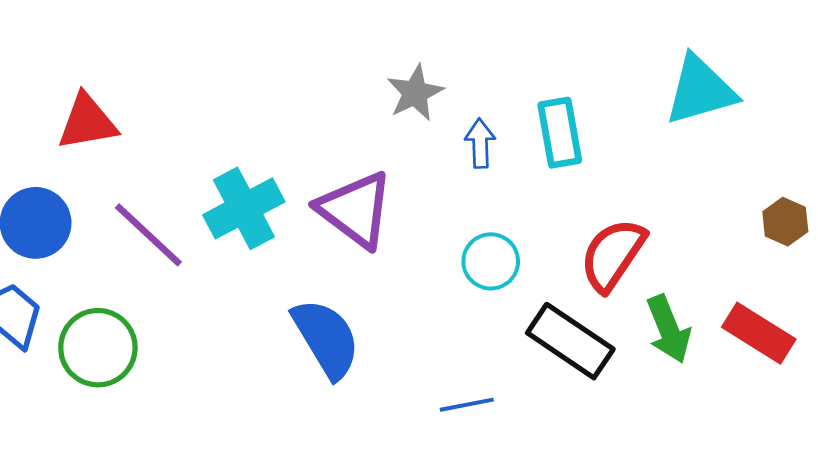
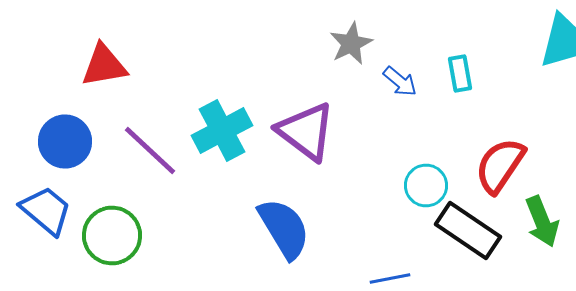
cyan rectangle: (560, 133) -> (460, 74), size x0.7
blue arrow: (480, 143) -> (400, 82), turned 132
cyan circle: (491, 261) -> (426, 186), moved

